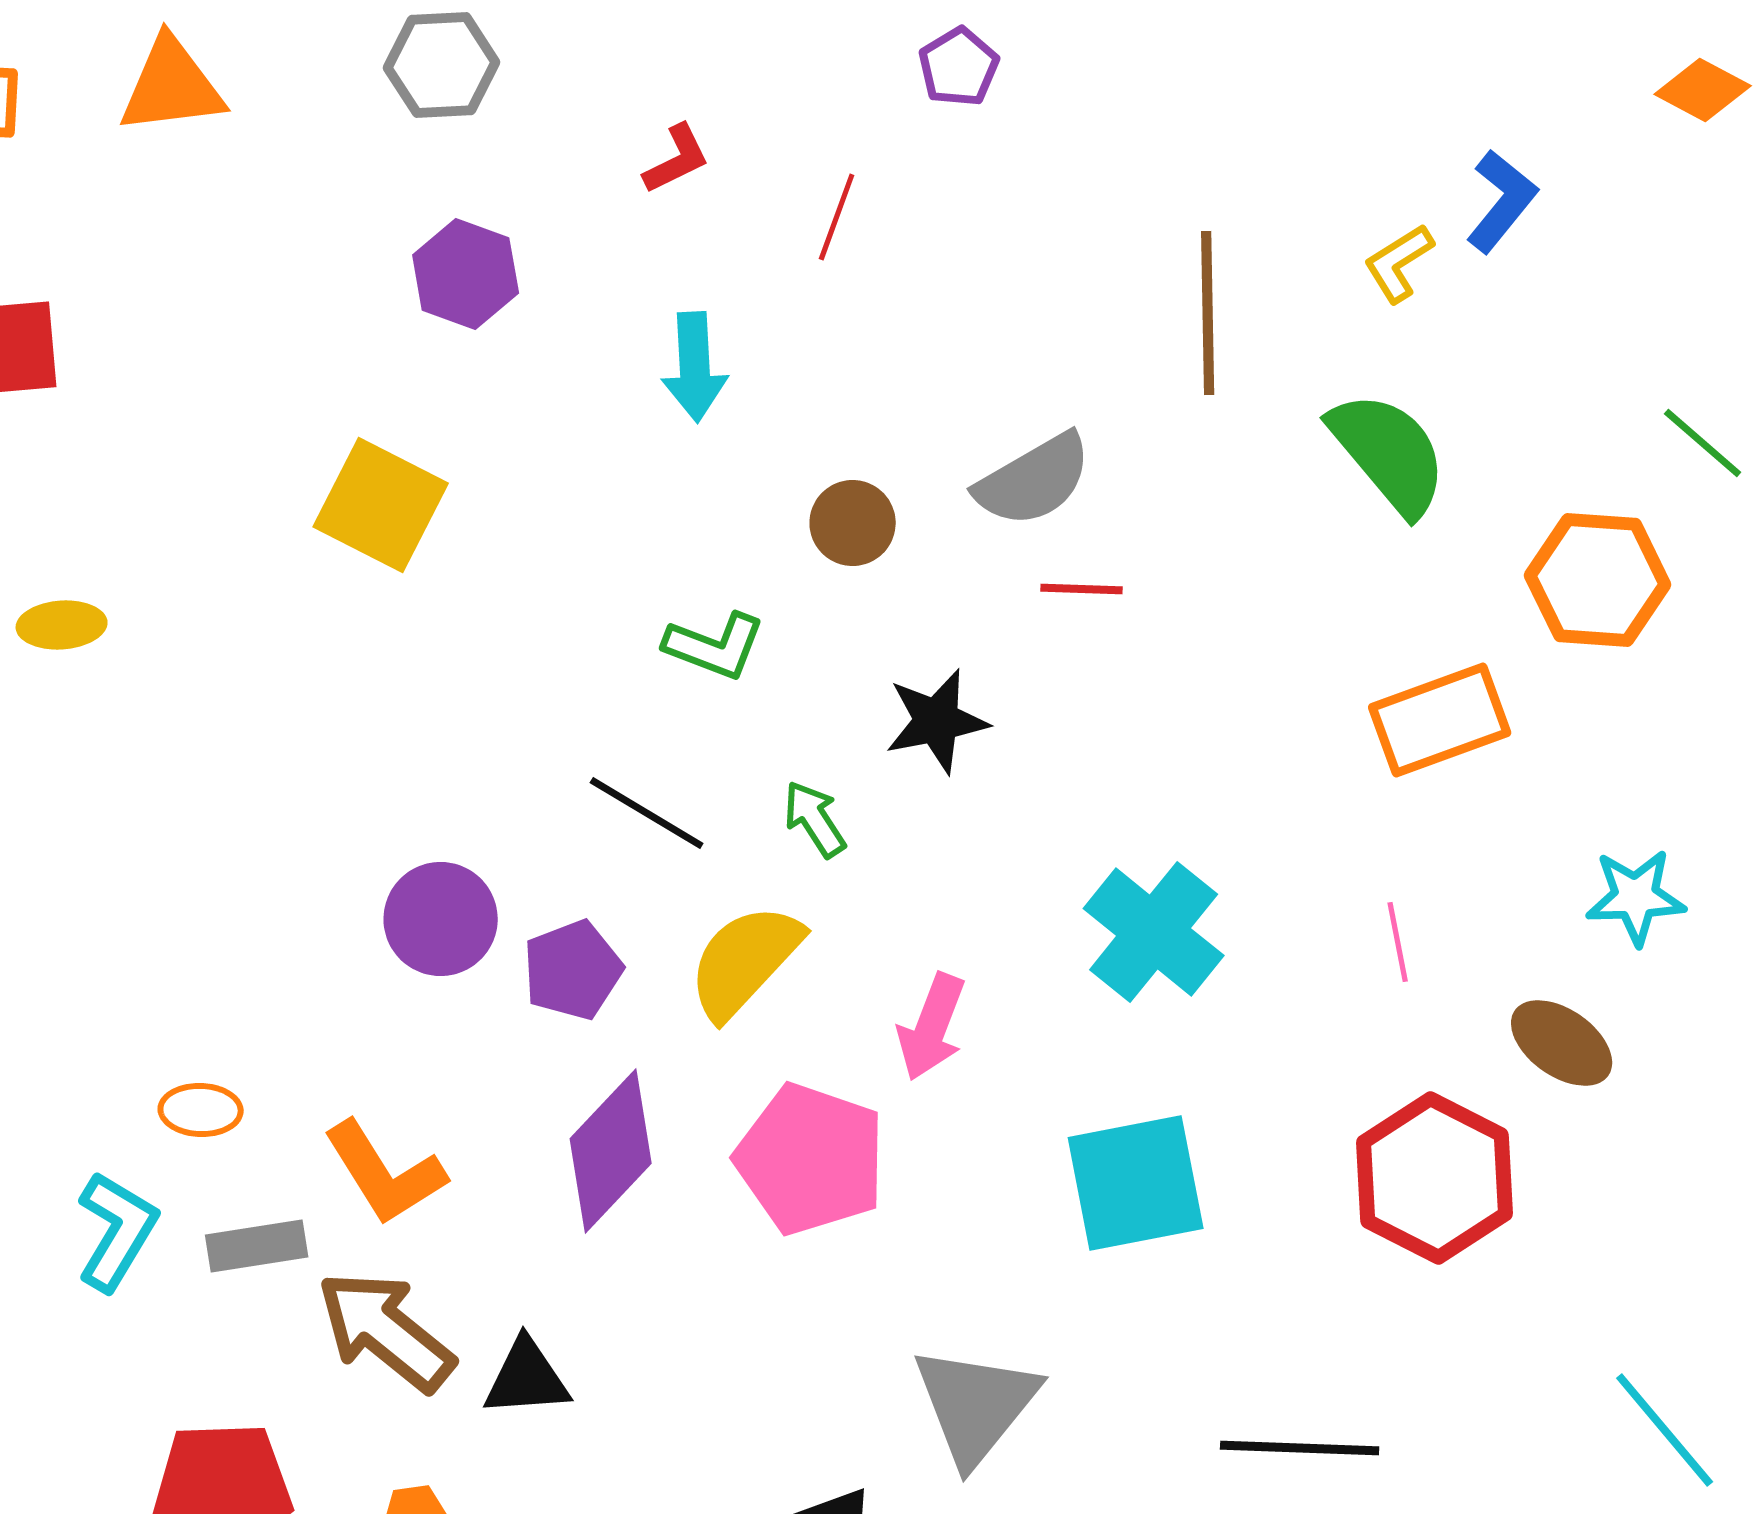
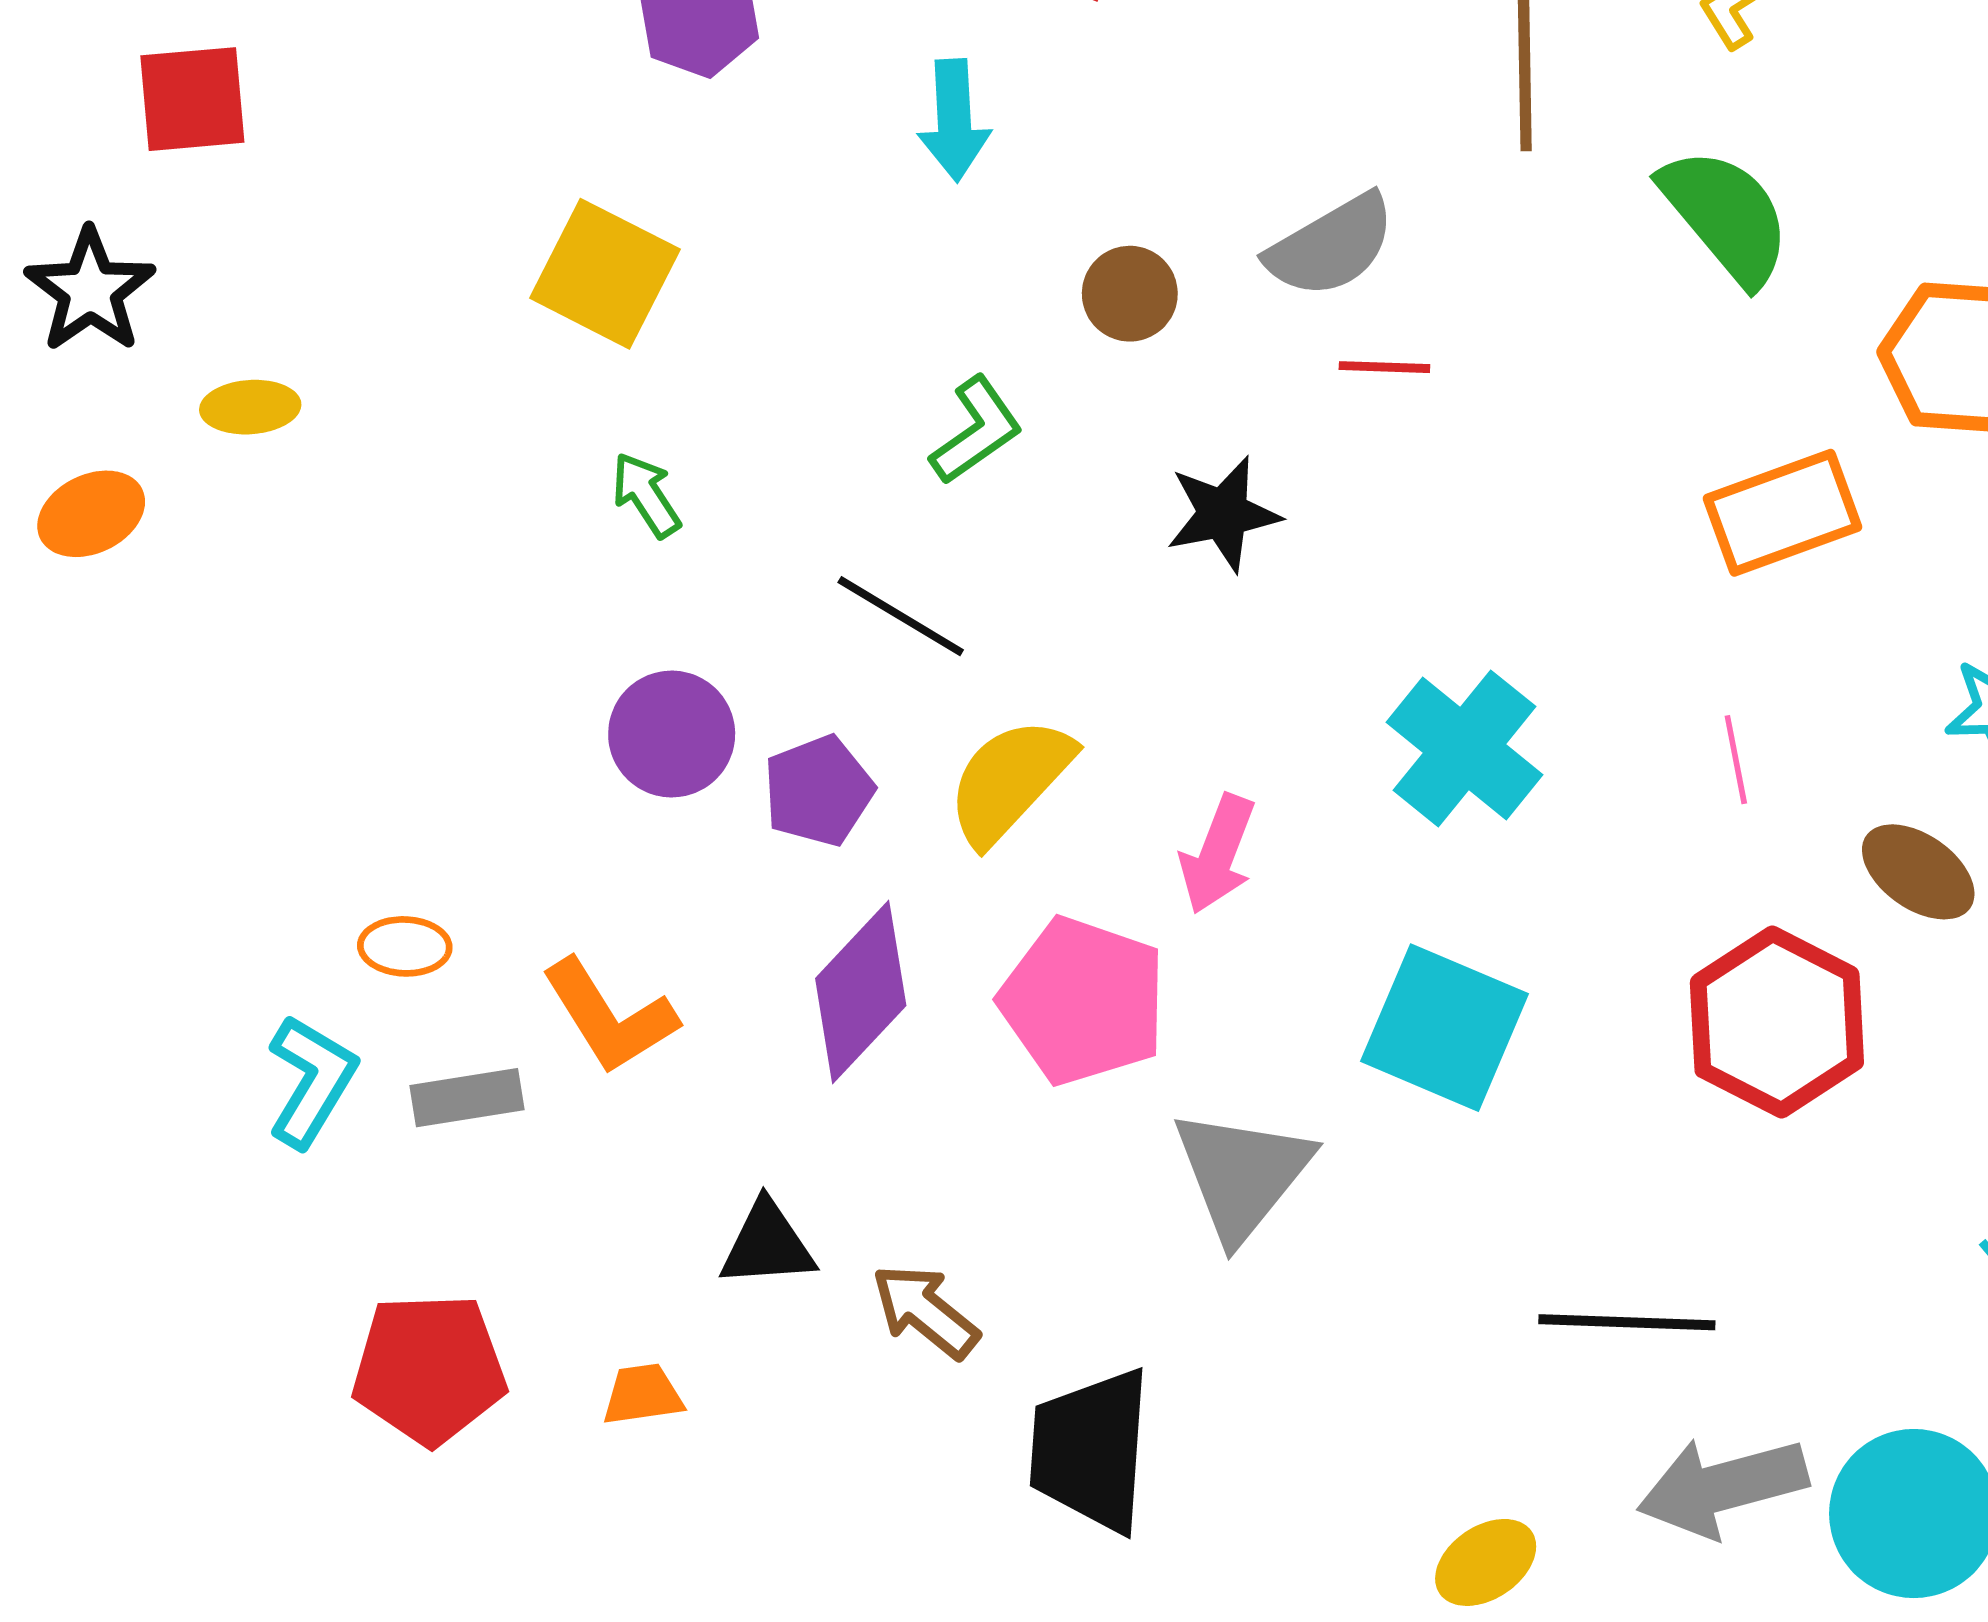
green L-shape: (715, 646) -> (976, 430), turned -56
green arrow: (815, 819) -> (646, 495), moved
cyan square: (1136, 1183) -> (1444, 1028), turned 34
brown arrow: (386, 1331) -> (925, 1311), moved, size x0.7
gray triangle: (976, 1405) -> (1242, 1174), moved

